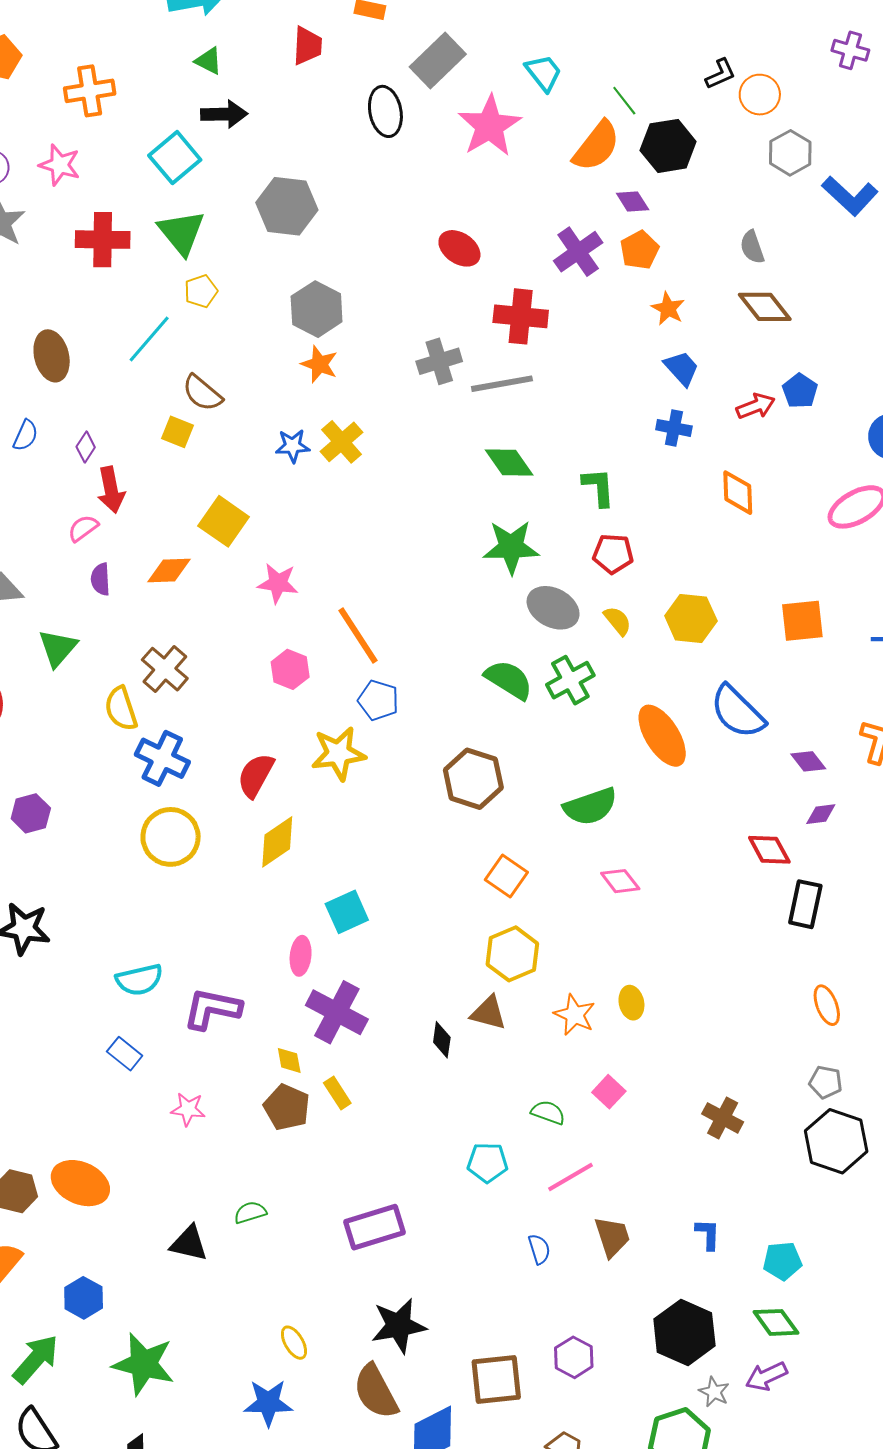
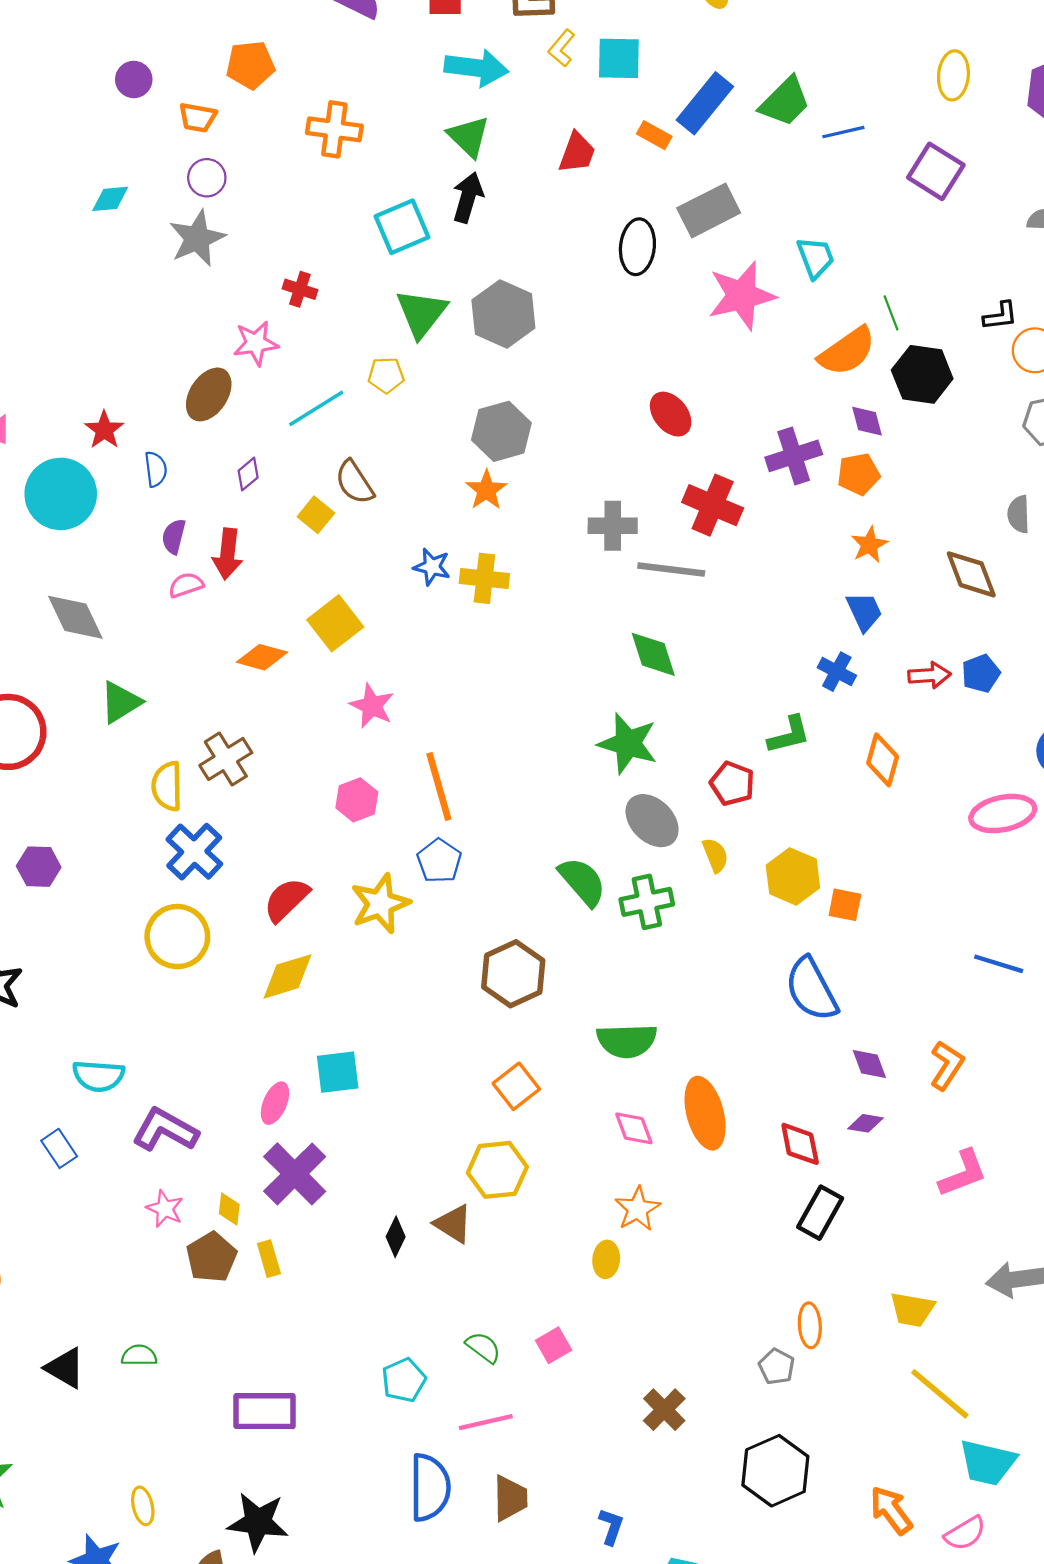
green triangle: (209, 61) -> (469, 136), size x1.4
black arrow: (224, 114) -> (468, 197), turned -90
pink star: (60, 165) -> (256, 343), moved, turned 30
green triangle: (181, 232) -> (421, 313), moved
red cross: (103, 240) -> (300, 289), size x0.6
gray semicircle: (752, 247) -> (1019, 514), moved
brown ellipse: (52, 356) -> (209, 394), turned 30
blue semicircle: (25, 435) -> (156, 469), turned -48
yellow cross: (342, 442) -> (484, 578), turned 30
purple diamond: (86, 447) -> (248, 474), moved
green L-shape: (598, 487) -> (789, 735), moved, turned 63
purple semicircle: (101, 579) -> (174, 536), moved
orange square: (802, 621) -> (845, 905), moved, size x0.7
orange ellipse: (662, 736) -> (705, 1113), moved
yellow star: (338, 753) -> (380, 904), turned -30
orange star: (575, 1015) -> (638, 1209), moved
gray pentagon: (826, 1082) -> (777, 1367), moved
pink star: (188, 1109) -> (165, 1209), moved
cyan pentagon: (488, 1163) -> (404, 1380), turned 30
blue semicircle: (539, 1249) -> (430, 1487), size x2.0

